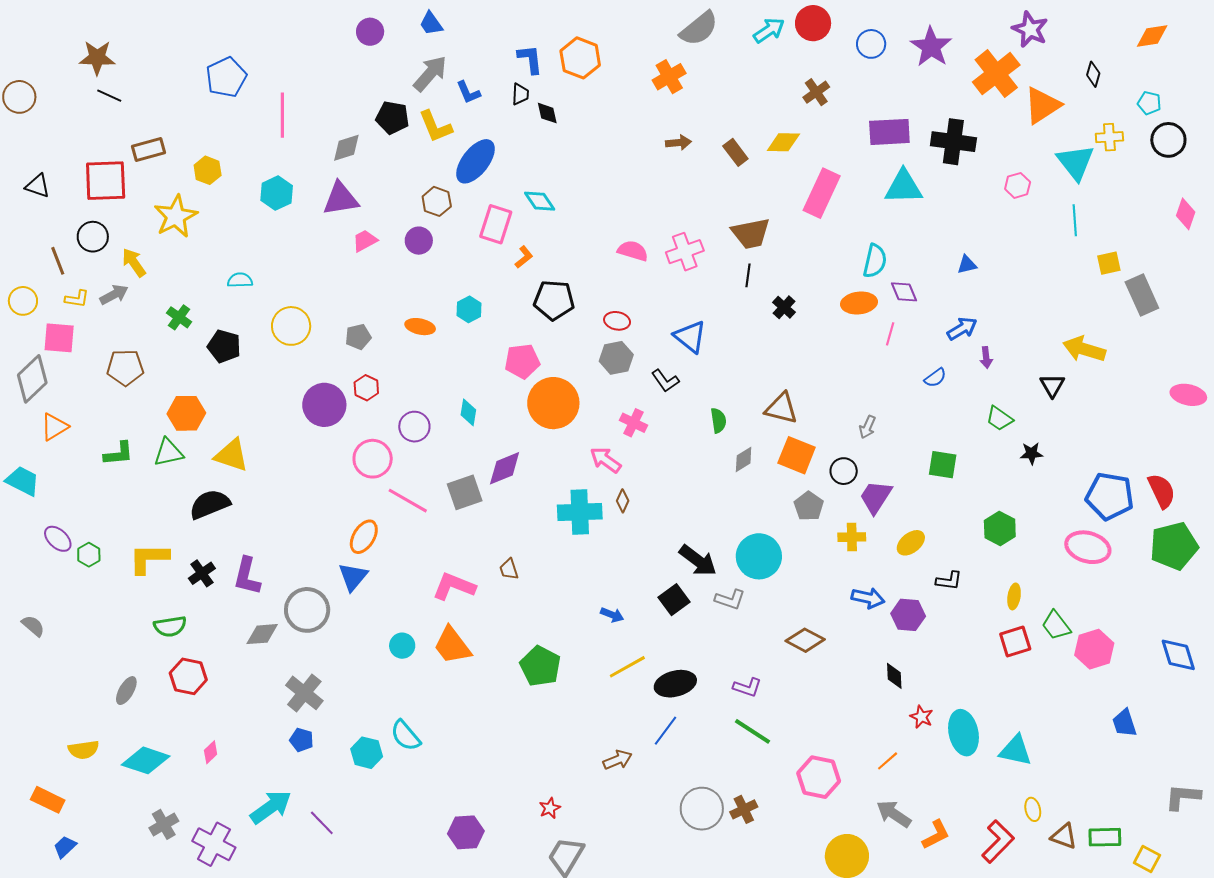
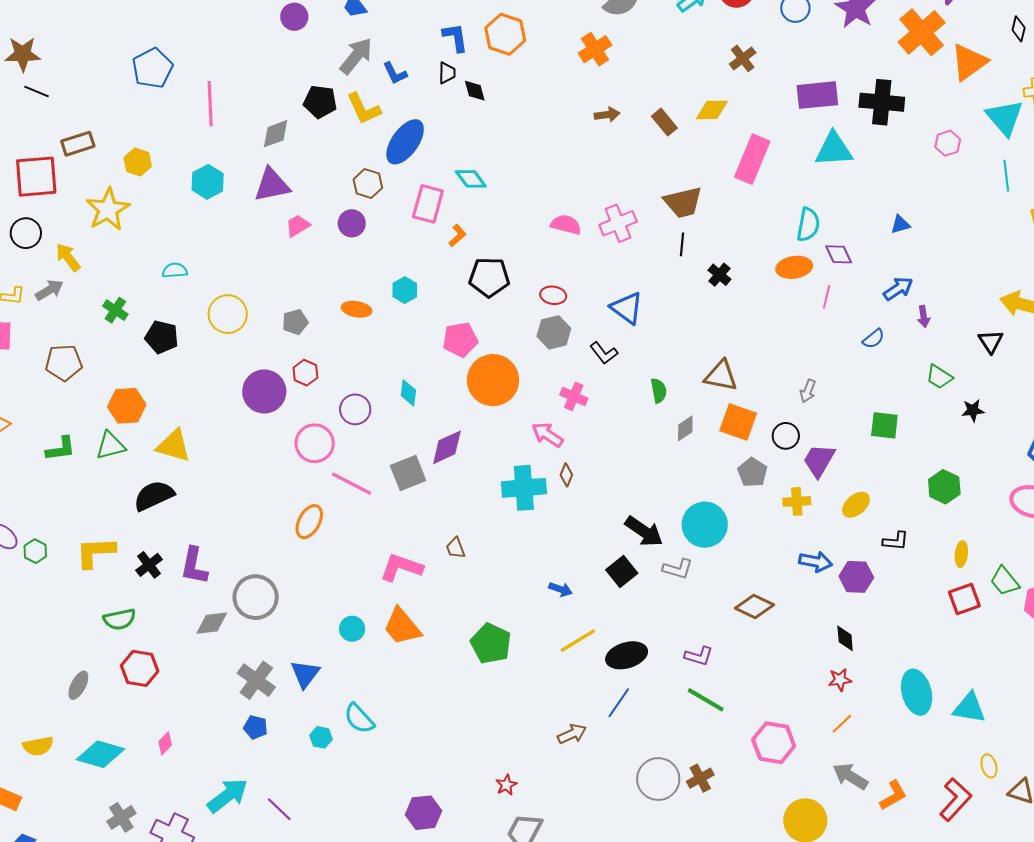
blue triangle: (353, 577) -> (305, 674), moved
red star: (921, 717) -> (840, 680), moved, turned -30
cyan hexagon: (367, 753) -> (321, 737), size x0.7

